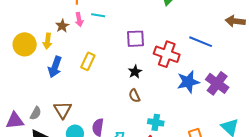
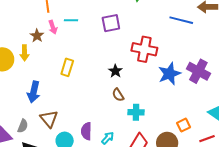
purple square: (135, 39) -> (111, 23), moved
blue line: (201, 42) -> (181, 20), moved
blue arrow: (55, 67) -> (34, 92), moved
cyan cross: (156, 122) -> (136, 112), moved

